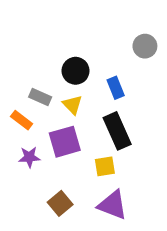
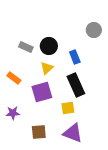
gray rectangle: (40, 97) -> (26, 47), moved
yellow triangle: (72, 105) -> (47, 68), turned 32
purple star: (29, 157) -> (13, 113), moved
brown square: (60, 203) -> (39, 132), turned 35

